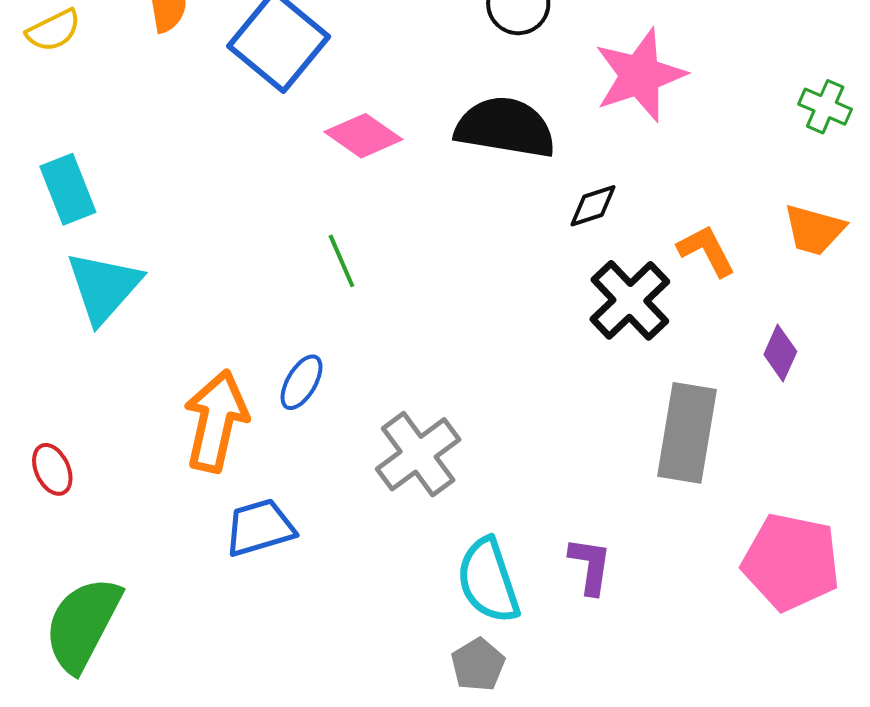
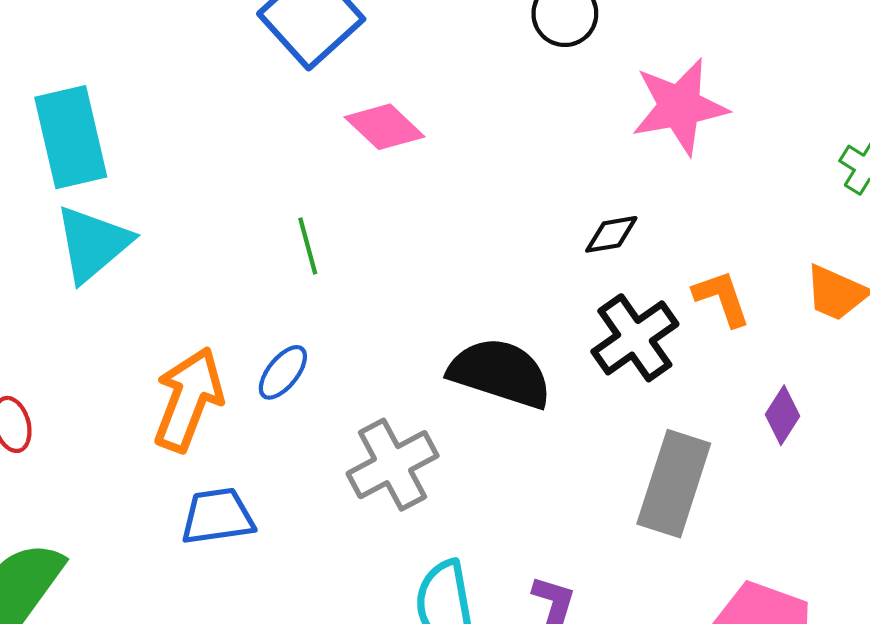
black semicircle: (505, 127) -> (500, 373), moved
cyan rectangle: (68, 189) -> (71, 137), size x1.4
green line: (341, 261) -> (308, 246), moved

